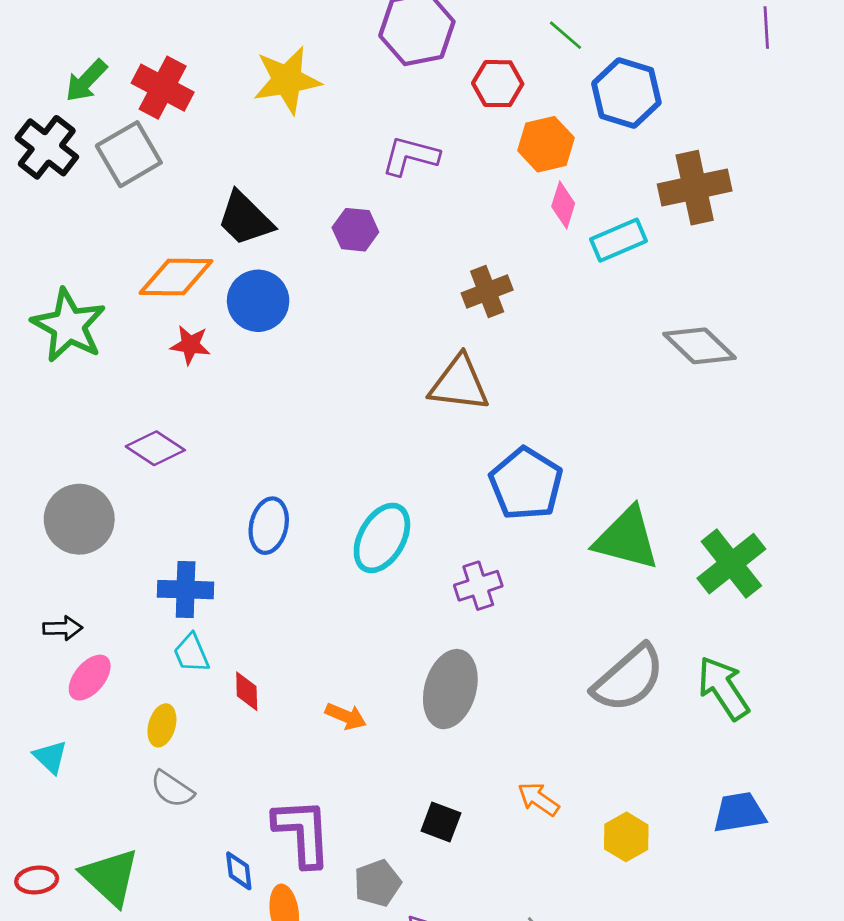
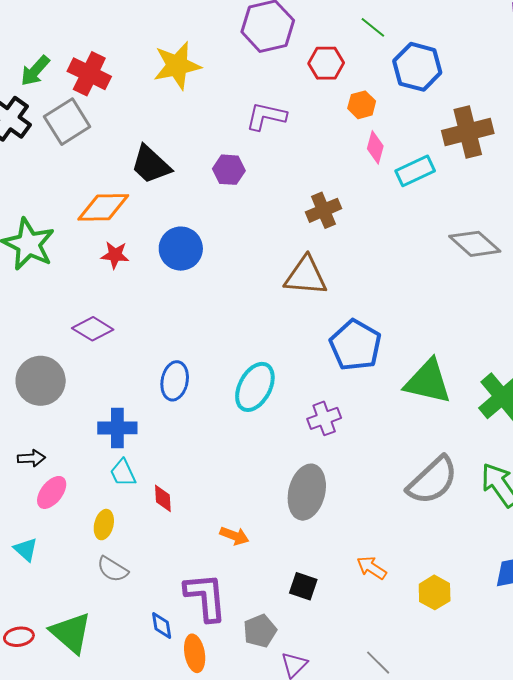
orange hexagon: (546, 144) -> (362, 105), size x0.7
blue circle: (258, 301) -> (181, 249), moved
orange arrow: (346, 716) -> (234, 536), moved

